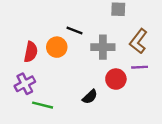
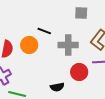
black semicircle: (90, 97) -> (57, 87), turned 32

